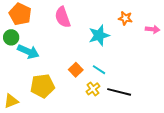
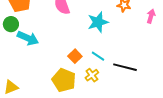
pink arrow: (153, 29) -> (151, 16), turned -80
yellow pentagon: (42, 86) -> (64, 80), moved, turned 30
black line: (119, 92) -> (125, 67), moved

